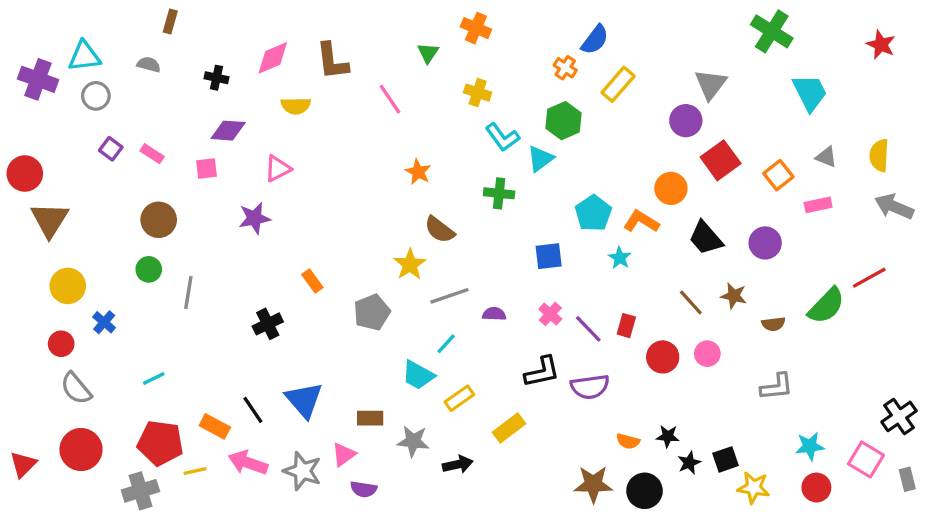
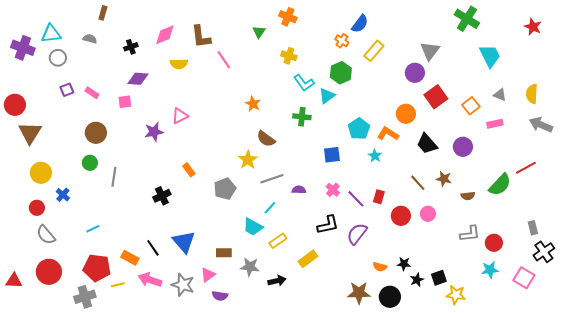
black cross: (216, 78) -> (131, 47), turned -32
pink line: (390, 99) -> (224, 60), moved
purple square: (111, 149) -> (67, 90), turned 32
pink triangle: (278, 169) -> (180, 116), moved
purple semicircle: (590, 387) -> (357, 234), turned 135
red triangle: (23, 464) -> (14, 281), turned 48
gray rectangle: (907, 479) -> (533, 228), moved
red circle: (816, 488) -> (494, 243), moved

